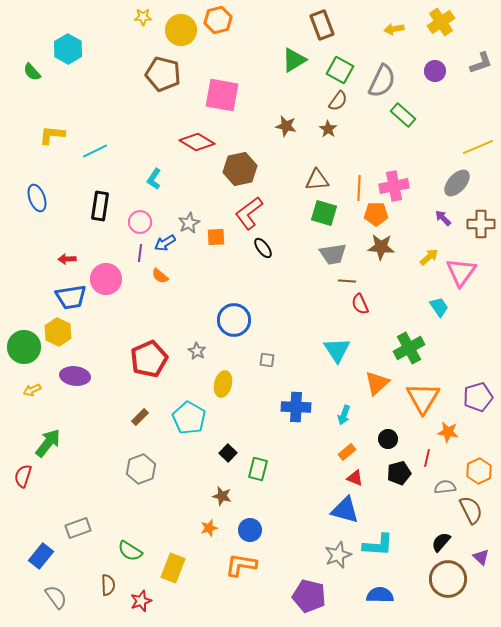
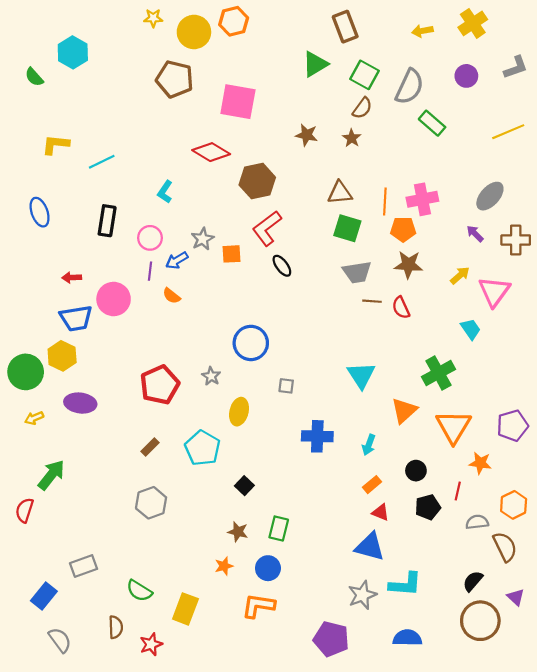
yellow line: (478, 147) -> (508, 132), moved
red semicircle: (360, 304) -> (401, 308), moved
green rectangle: (258, 469) -> (279, 528), moved

